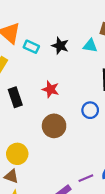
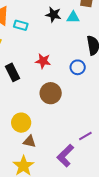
black star: (60, 46) -> (53, 15), moved
blue circle: (90, 110) -> (78, 67), moved
brown triangle: (11, 176) -> (29, 141), moved

